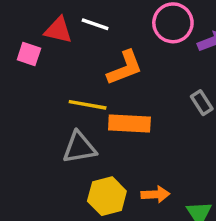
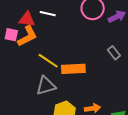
orange L-shape: (125, 68) -> (27, 36), moved
yellow line: (88, 105) -> (48, 61), turned 30

